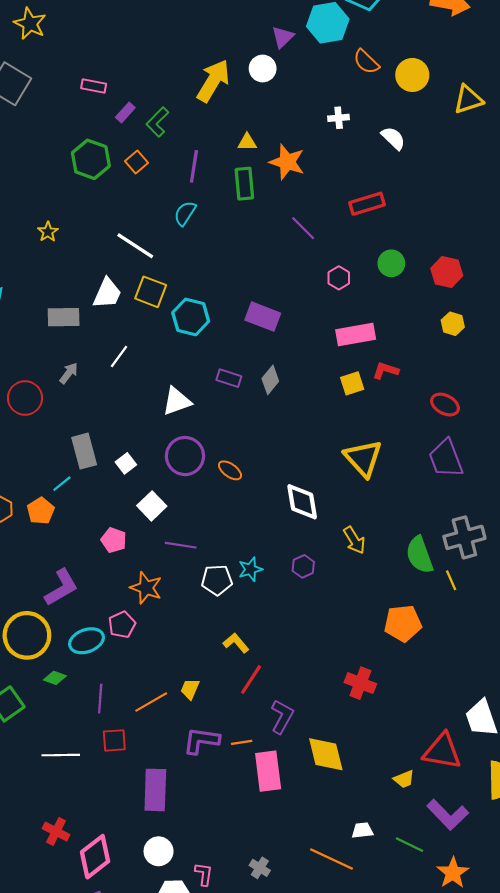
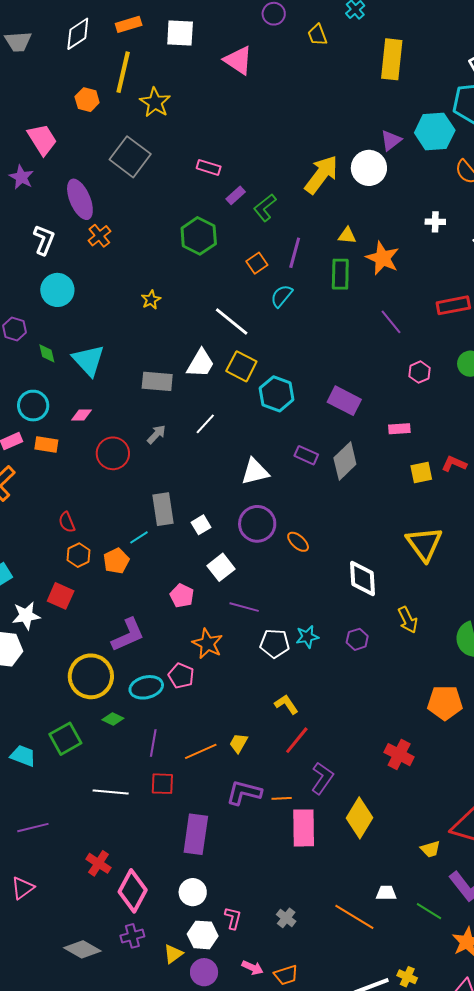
white circle: (263, 69) -> (369, 168), size x1.4
orange square: (137, 162) -> (257, 263), moved
pink rectangle: (356, 335) -> (399, 429), moved, size x0.6
gray diamond: (270, 380) -> (345, 461), size x1.4
pink pentagon: (122, 625) -> (181, 676), turned -30
yellow diamond: (326, 754) -> (359, 818), turned 39
pink diamond: (95, 857) -> (133, 891), turned -30

